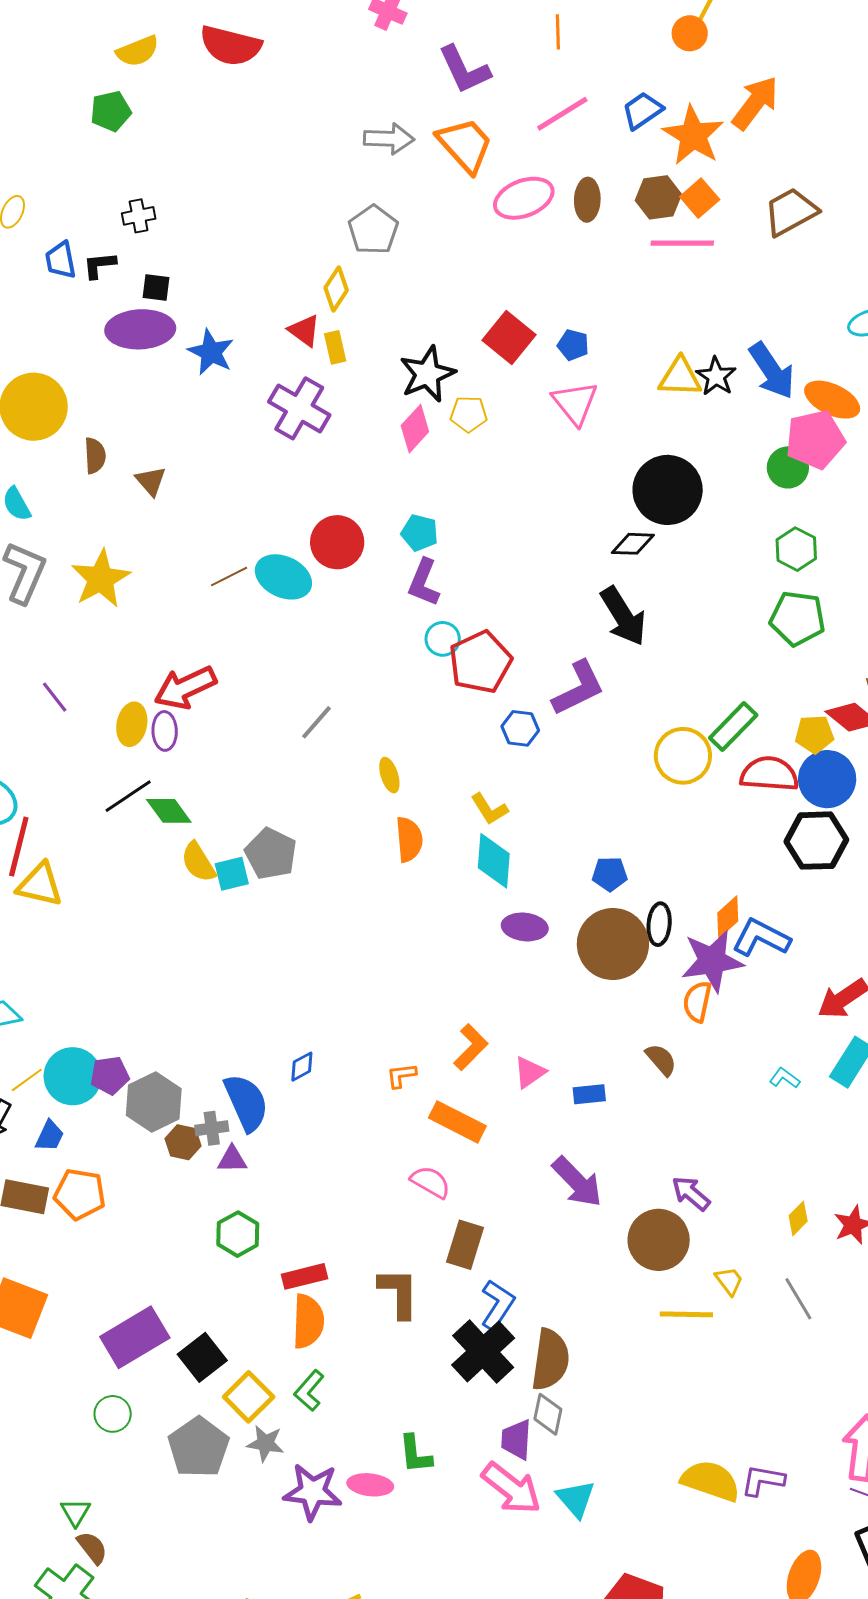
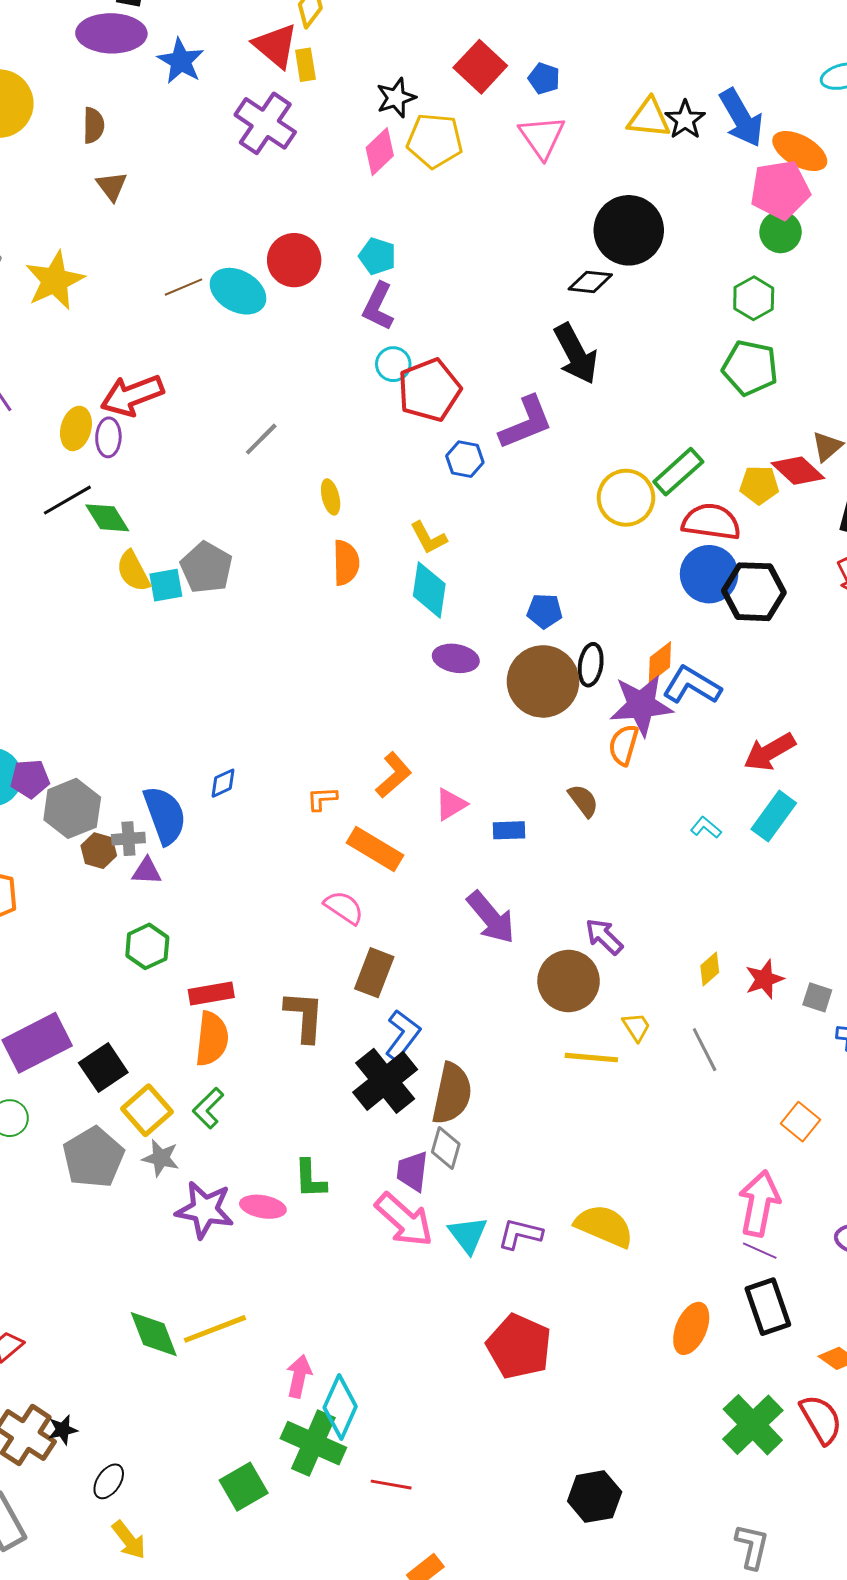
red triangle: (304, 330) -> (276, 46), size x1.4
black star: (427, 374) -> (396, 98), size x0.7
yellow pentagon: (469, 414) -> (435, 141), size x1.5
brown semicircle: (95, 456) -> (94, 125), moved
green circle: (788, 467) -> (781, 232), moved
blue circle: (827, 779) -> (709, 574), moved
purple L-shape: (763, 1480) -> (520, 1234), moved

